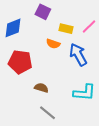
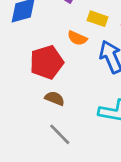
red pentagon: (20, 62) -> (47, 62), moved, turned -30

